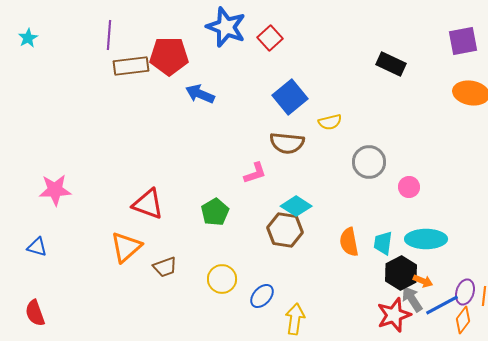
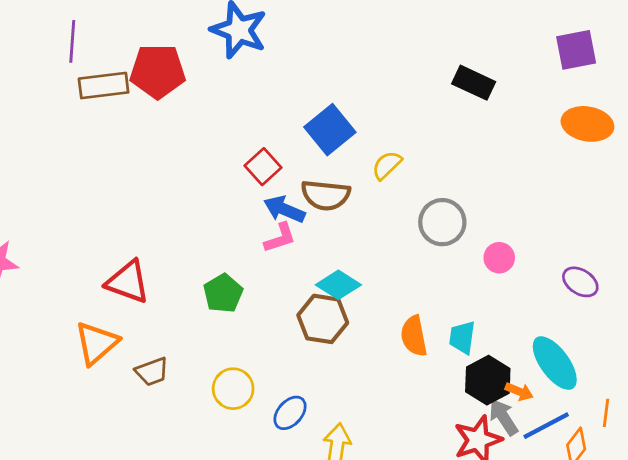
red square: (270, 38) -> (263, 167), moved
blue arrow: (200, 94) -> (284, 209), moved
yellow semicircle: (330, 122) -> (387, 165), turned 150
cyan ellipse: (426, 239) -> (555, 363), moved, turned 54
purple ellipse: (465, 292) -> (580, 282), moved, turned -75

